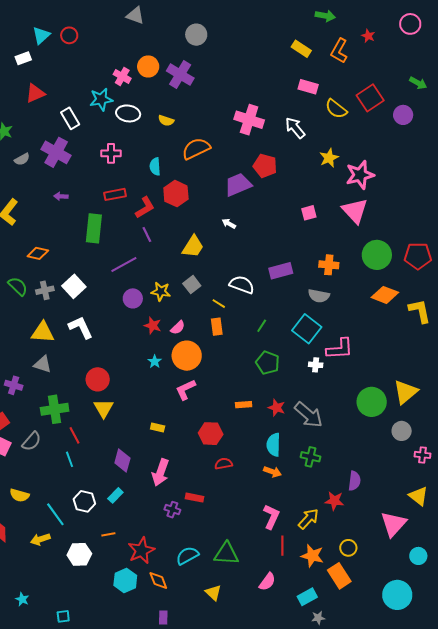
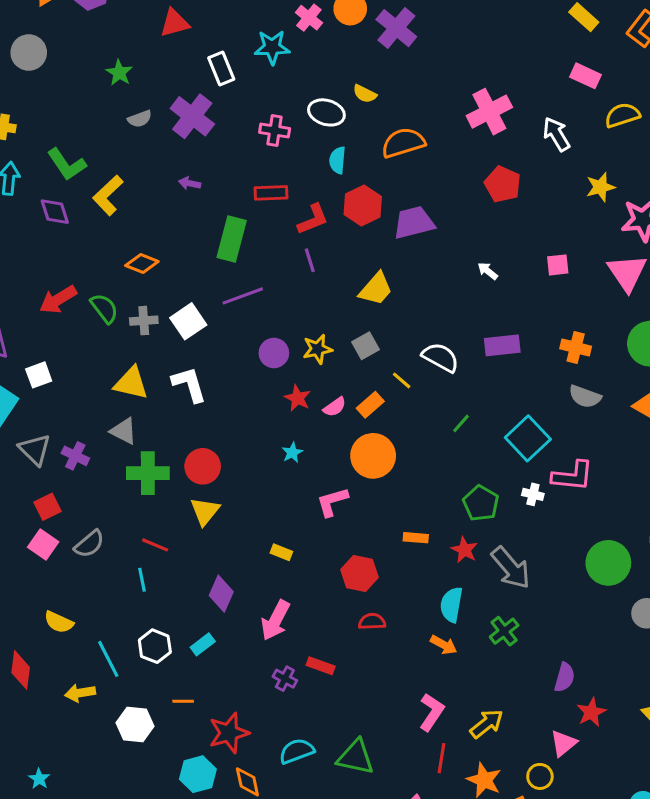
yellow semicircle: (336, 109) -> (622, 115), turned 115
white ellipse: (128, 113) -> (326, 112), moved
pink cross: (249, 120) -> (489, 112), turned 36
purple trapezoid: (238, 185) -> (414, 223), moved
white arrow: (229, 224) -> (488, 271), moved
purple line: (124, 264) -> (243, 296), moved
yellow star: (161, 292) -> (317, 349), turned -30
gray semicircle: (319, 296) -> (585, 397), moved
orange rectangle: (217, 327) -> (370, 405), moved, turned 48
orange circle: (187, 356) -> (373, 456), moved
green pentagon: (268, 363) -> (481, 503), moved
green cross: (55, 409) -> (148, 473), moved
red line: (75, 435) -> (155, 545), turned -48
green cross: (310, 457) -> (504, 631), turned 30
red star: (334, 501) -> (591, 712), moved, turned 30
pink triangle: (393, 524) -> (563, 743), moved, size x0.7

